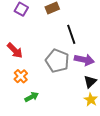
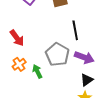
green arrow: (32, 97) -> (37, 71), moved, turned -96

